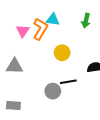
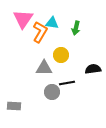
green arrow: (86, 21) -> (76, 28), moved
pink triangle: (23, 31) -> (23, 19), moved, size x1.5
gray triangle: (14, 66) -> (44, 68), moved

